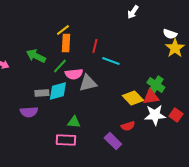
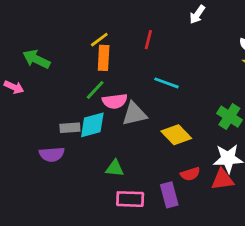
red line: (95, 46) -> (148, 40), moved
green arrow: (36, 56) -> (36, 59), moved
red triangle: (151, 97) -> (222, 180), moved
yellow diamond: (133, 98) -> (176, 135), moved
pink rectangle: (66, 140) -> (130, 199), moved
purple rectangle: (113, 141) -> (169, 195), turned 30

